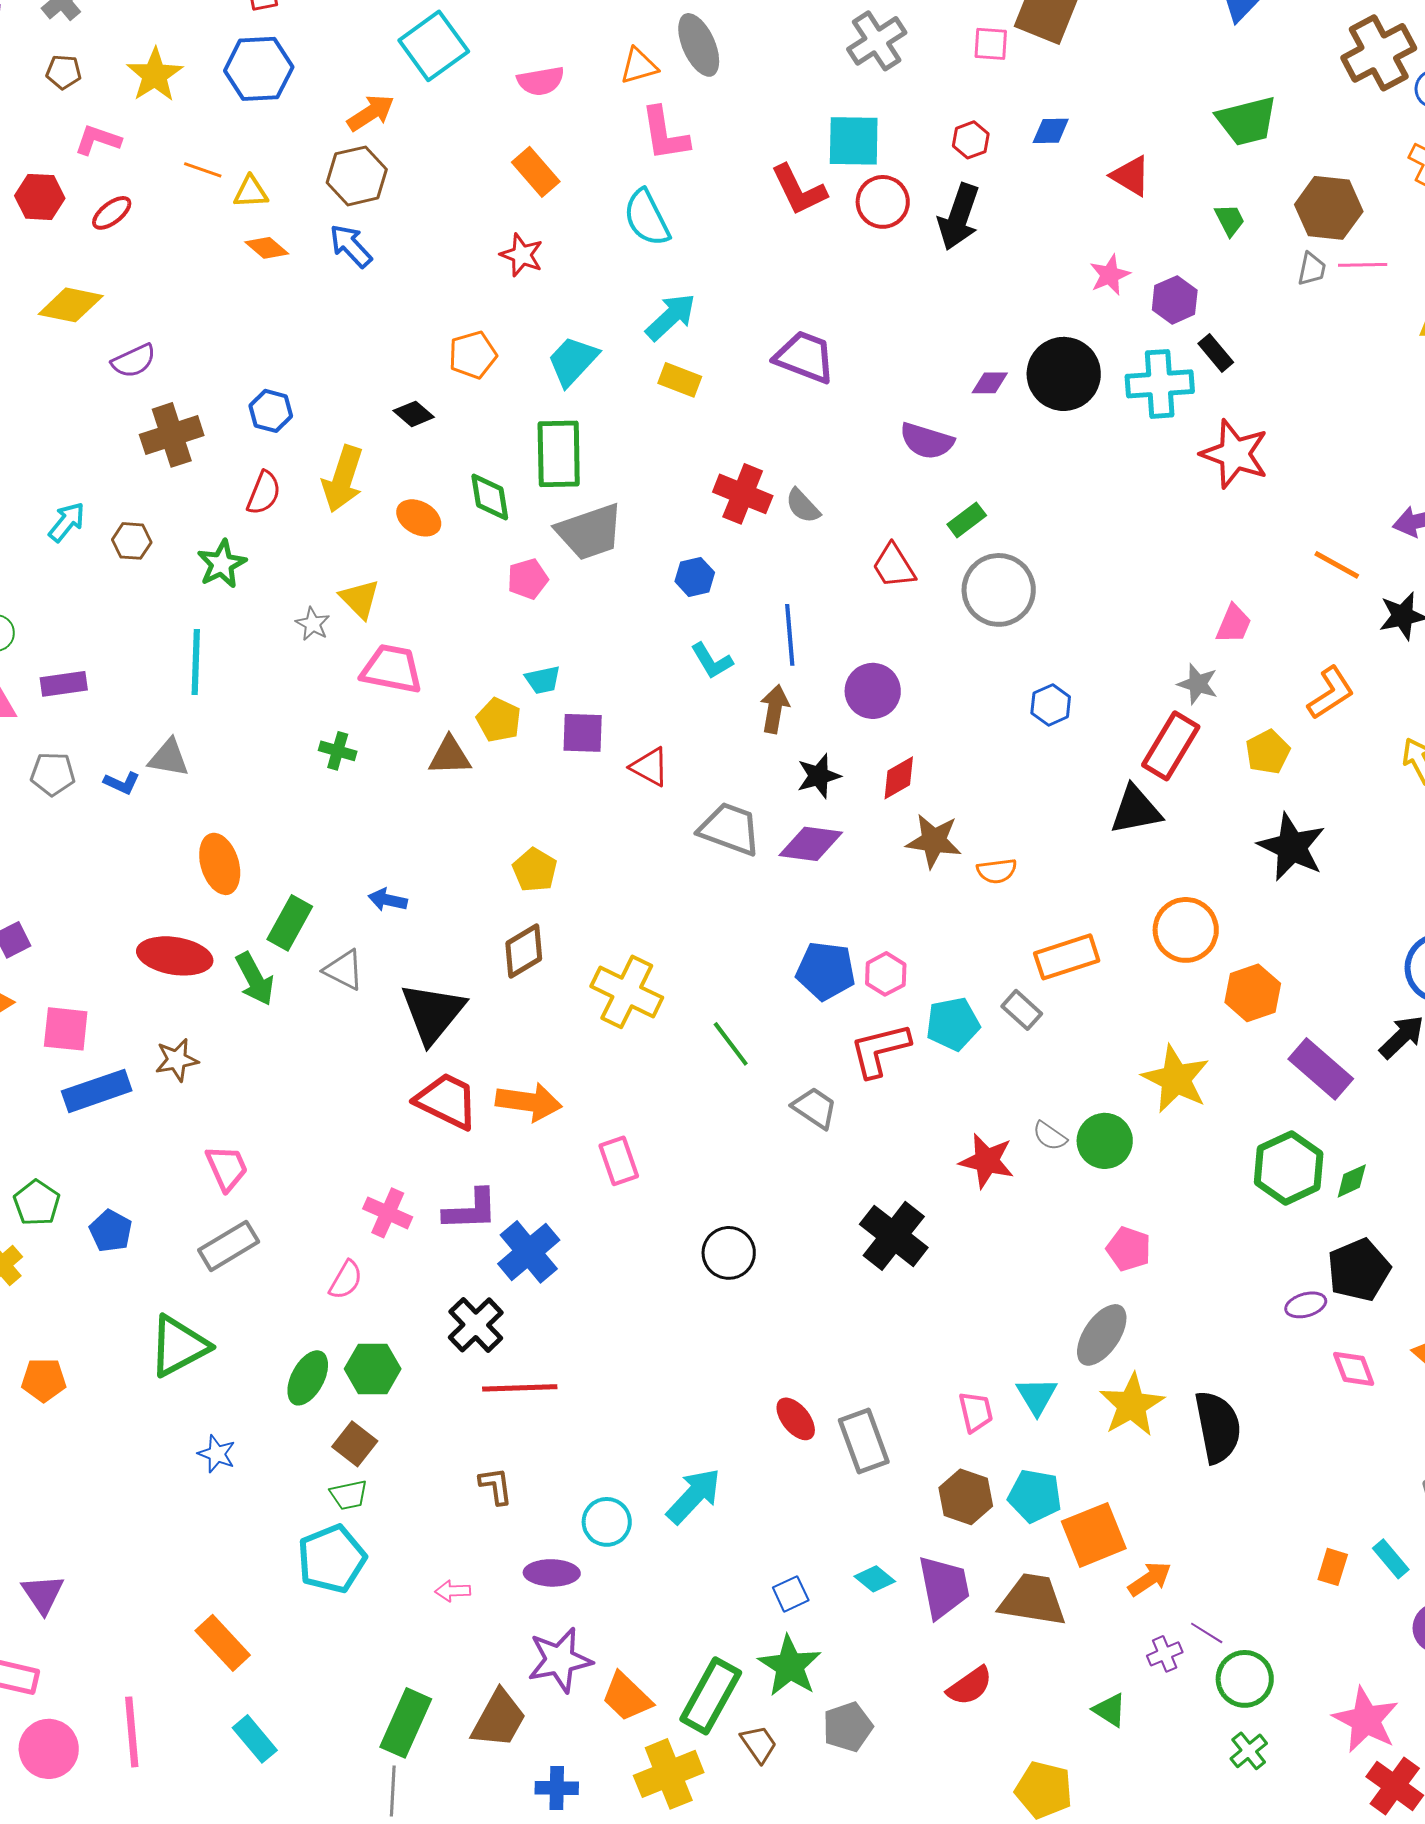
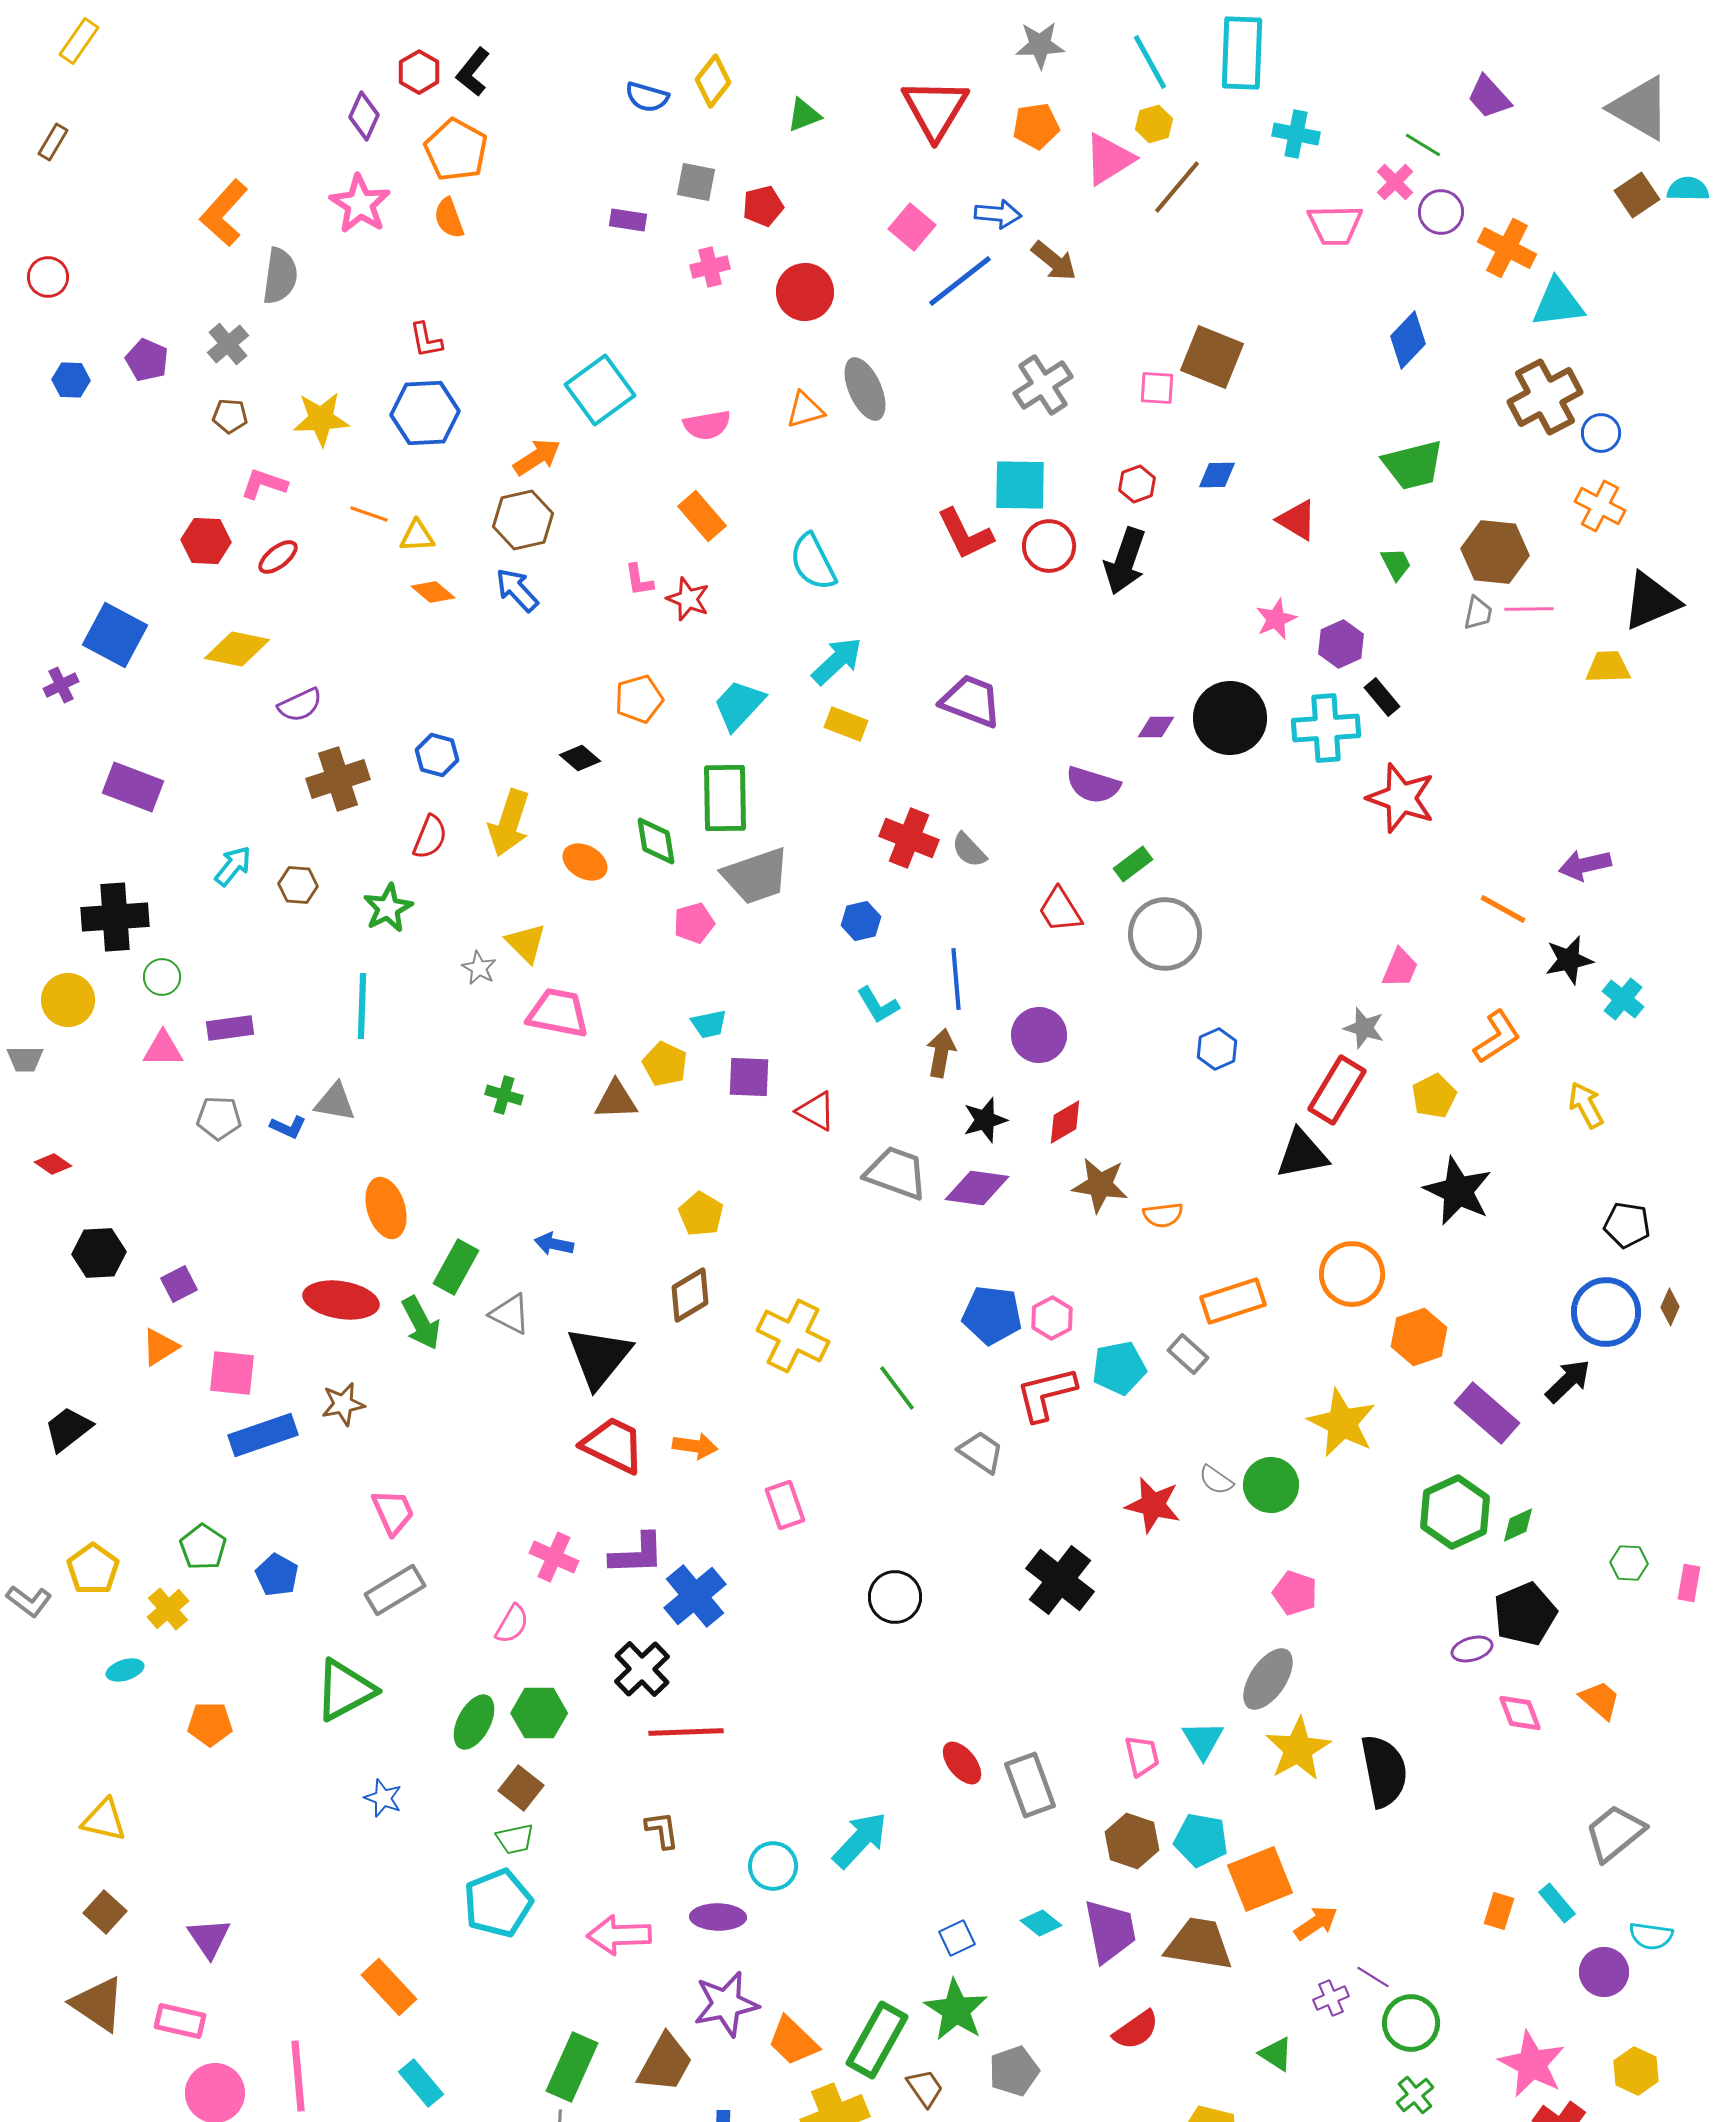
yellow star: (155, 75) -> (321, 419), turned 30
pink L-shape: (665, 134) -> (639, 580), moved, size x0.6
orange arrow: (529, 1102) -> (695, 1446), size x0.7
pink arrow: (453, 1591) -> (619, 1935), size x1.8

